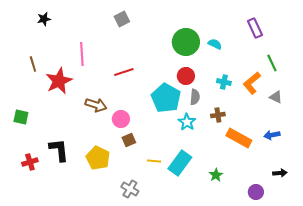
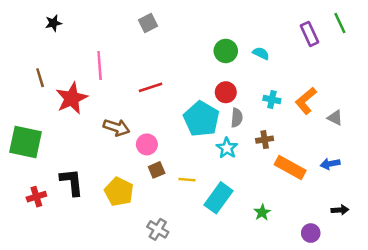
green circle: (186, 42) -> (226, 51), size x0.7
green line: (272, 63) -> (340, 23), moved
green square: (21, 117) -> (25, 142), size x1.8
yellow line: (154, 161) -> (187, 180), moved

